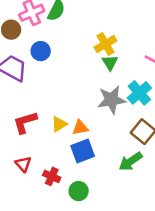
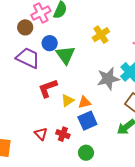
green triangle: (110, 63) -> (65, 55), moved, size x1.5
red L-shape: (25, 122) -> (48, 88), moved
red cross: (52, 176) -> (63, 134), moved

